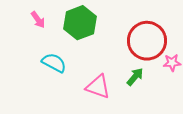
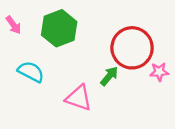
green arrow: (135, 77) -> (109, 76), moved

